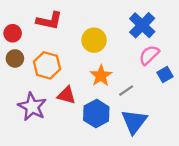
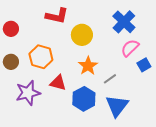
red L-shape: (49, 21) -> (57, 16), moved
brown circle: (15, 58) -> (11, 62), moved
purple star: (32, 107) -> (28, 93), turned 30

